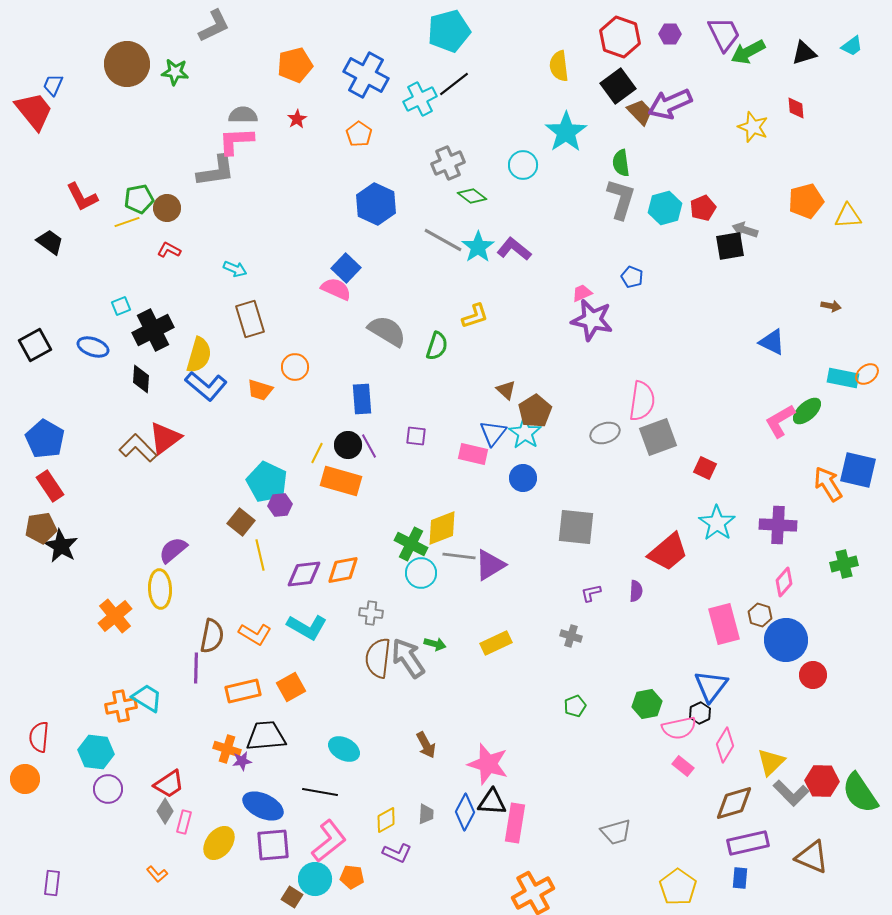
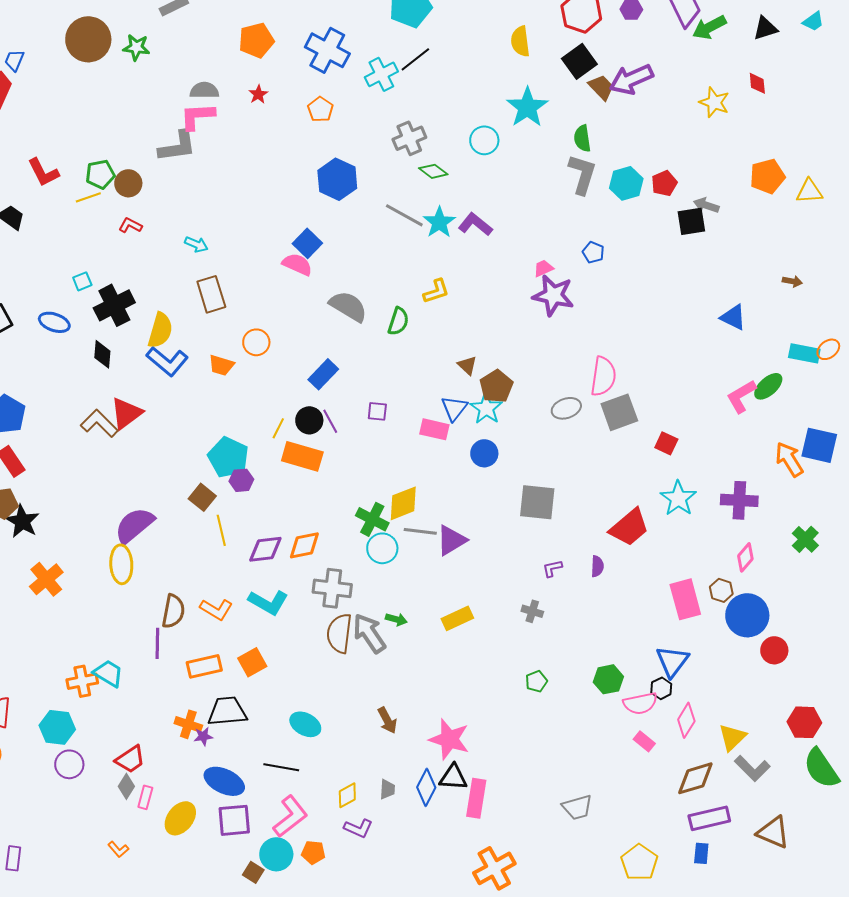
blue rectangle: (362, 399) -> (323, 374), turned 48
purple semicircle: (173, 550) -> (134, 525), size x1.4
green cross: (844, 564) -> (805, 539), turned -32
gray cross: (371, 613) -> (332, 588), size x1.6
orange cross: (115, 616) -> (46, 579), moved
red hexagon: (822, 781) -> (804, 722), moved

